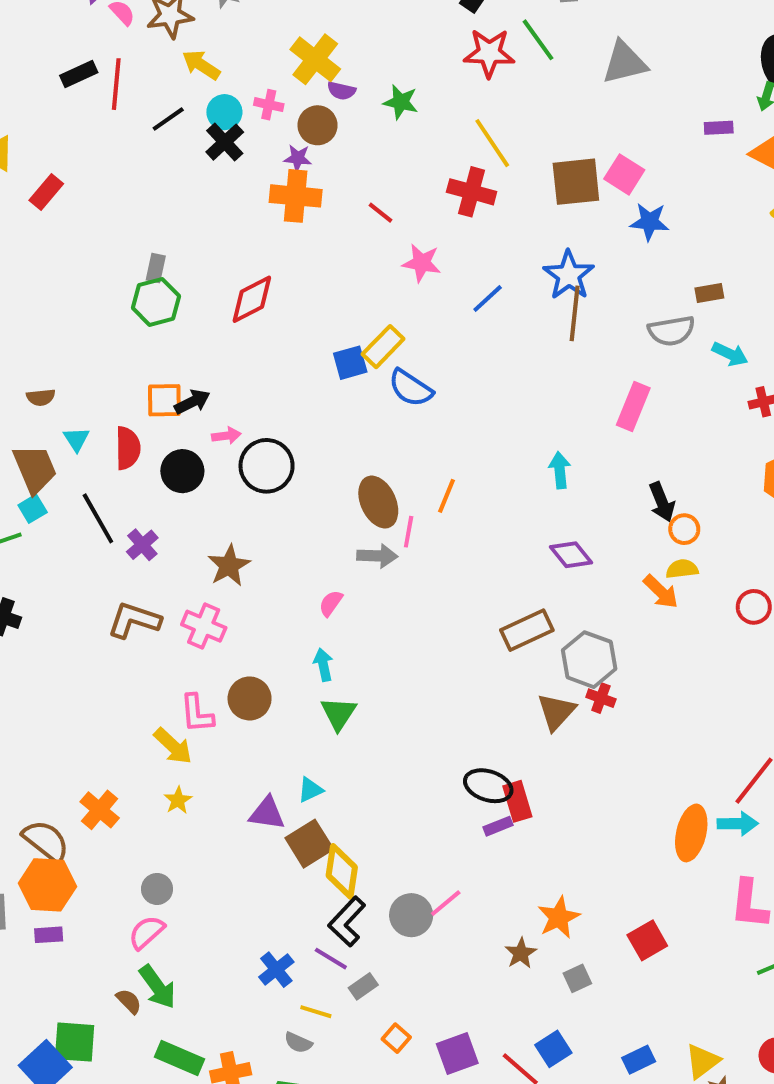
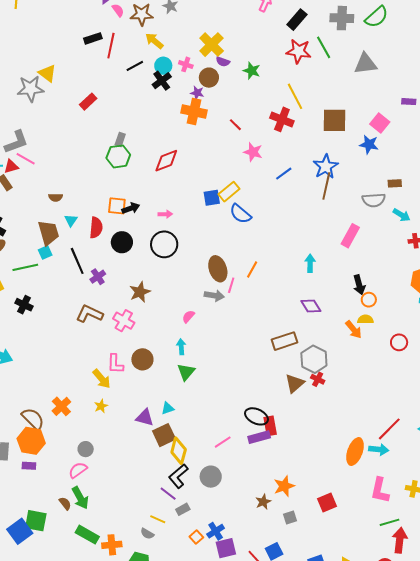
pink square: (624, 174) -> (380, 123), moved
red rectangle: (46, 192) -> (88, 102), moved
pink arrow: (226, 436) -> (165, 214), moved
purple rectangle: (498, 826) -> (259, 437), size x1.5
pink line: (446, 903) -> (223, 442), moved
blue cross: (276, 970) -> (216, 531), moved

